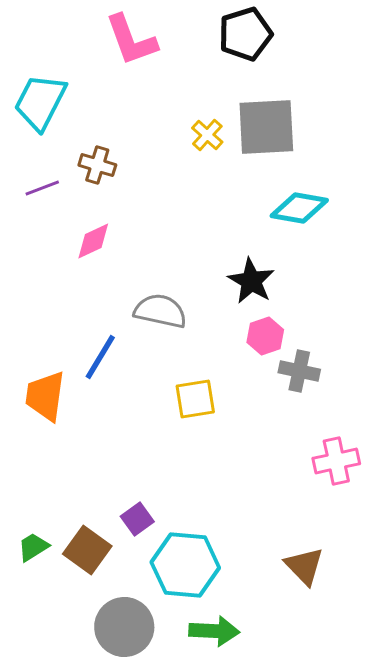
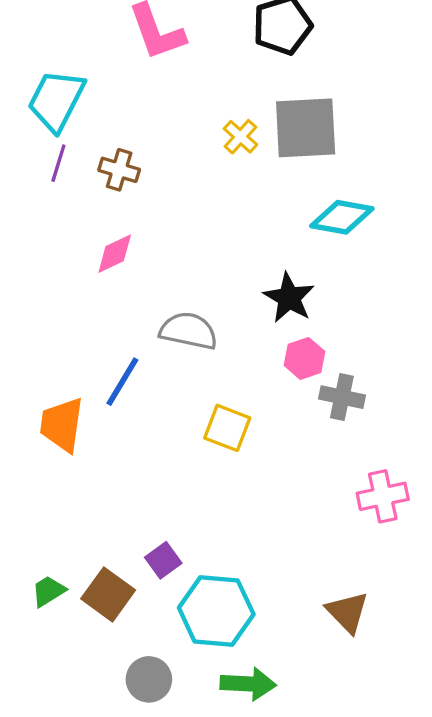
purple line: (42, 188) -> (58, 163), moved, turned -52
yellow square: (195, 399) -> (227, 428), turned 30
gray circle: (124, 627) -> (149, 679), size x0.7

